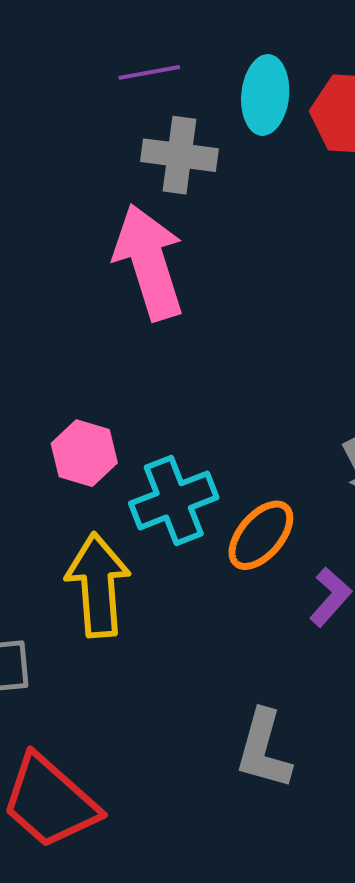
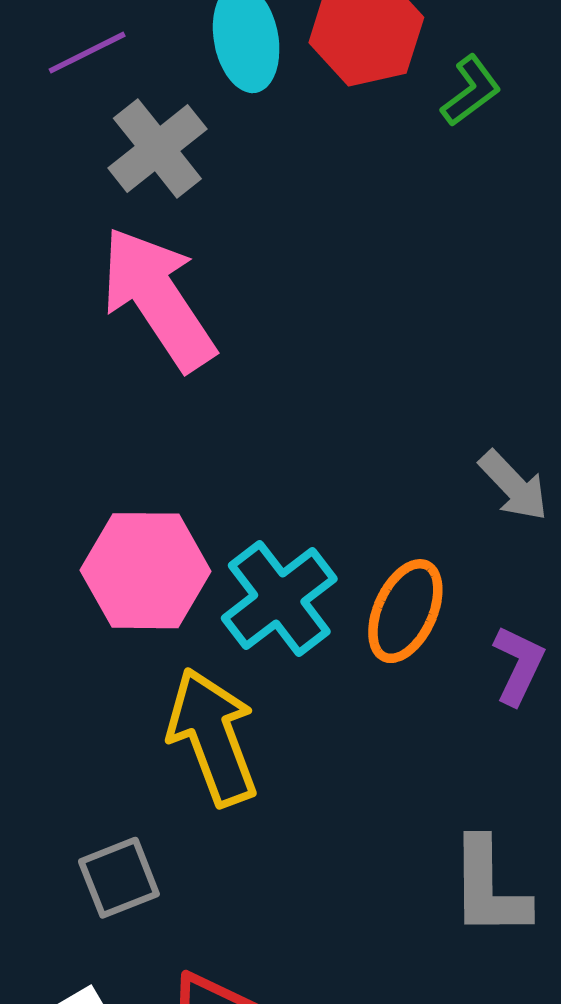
gray cross: (179, 155) -> (157, 149), turned -30
pink hexagon: (84, 453) -> (145, 571), size x1.4

